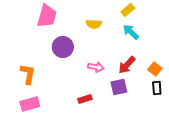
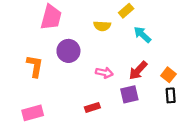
yellow rectangle: (128, 10) -> (126, 11), moved
orange L-shape: (28, 74) -> (35, 66), moved

